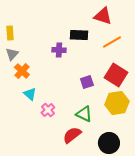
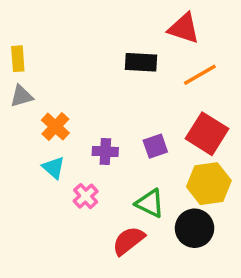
purple cross: (59, 50) -> (105, 151), moved
gray triangle: (12, 54) -> (21, 96), turned 32
orange cross: (22, 71) -> (55, 127), moved
black circle: (109, 143) -> (195, 228), moved

